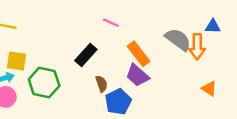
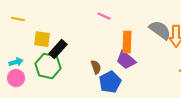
orange rectangle: (139, 54) -> (127, 42), turned 40
black rectangle: (86, 55) -> (58, 49), moved
yellow square: (17, 61) -> (42, 39), moved

